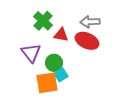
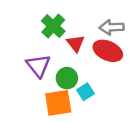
red triangle: (61, 35) -> (76, 43), turned 42
cyan square: (61, 75) -> (85, 92), moved

